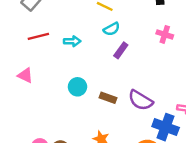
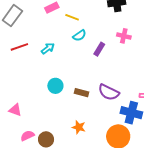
cyan arrow: (72, 41) -> (48, 48), turned -32
purple rectangle: (121, 50) -> (99, 49), moved
pink triangle: (25, 75) -> (15, 110), moved

